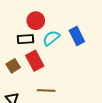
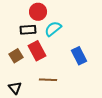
blue rectangle: (77, 36) -> (79, 56), moved

